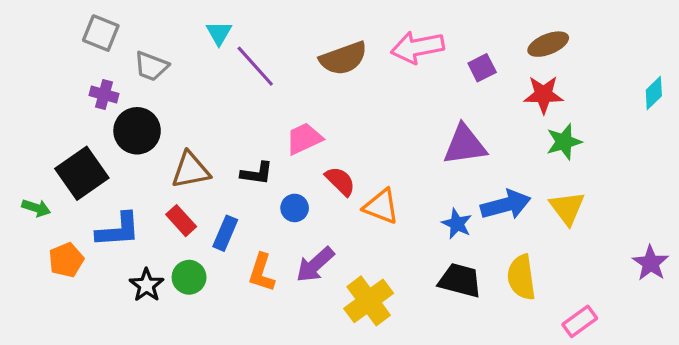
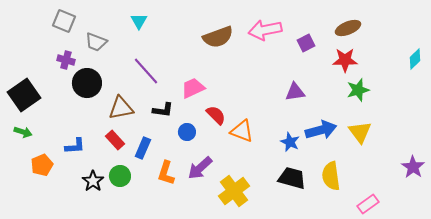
purple line: (255, 66) -> (146, 71), moved
purple triangle: (465, 145) -> (295, 92), size x0.7
black square: (82, 173) -> (24, 95), moved
blue L-shape: (118, 230) -> (75, 146), size x0.7

